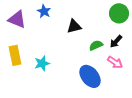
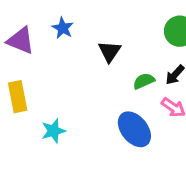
black triangle: (74, 26) -> (109, 51), turned -42
cyan star: (42, 63) -> (53, 131), moved

